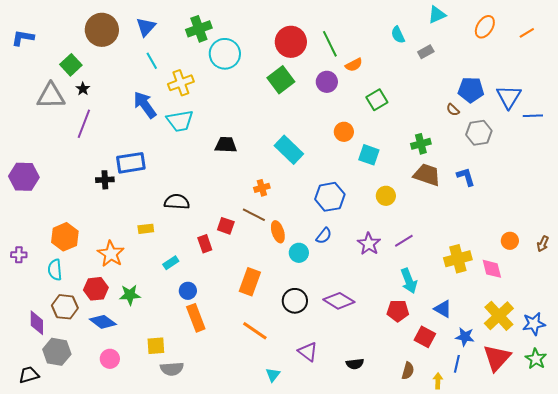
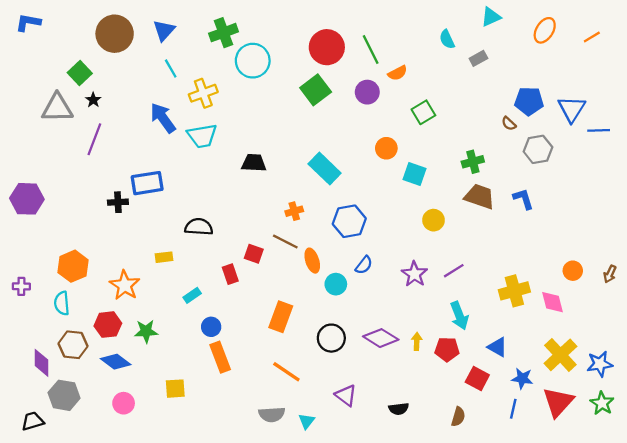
blue L-shape: (23, 38) -> (28, 22), moved
blue hexagon: (330, 197) -> (349, 221), moved
gray semicircle: (172, 369) -> (272, 414), moved
yellow arrow: (438, 381) -> (417, 341), moved

